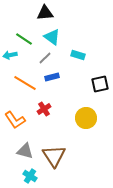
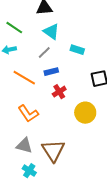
green line: (24, 39) -> (14, 28), moved
red cross: (44, 109) -> (59, 92), moved
orange L-shape: (15, 120) -> (28, 114), moved

